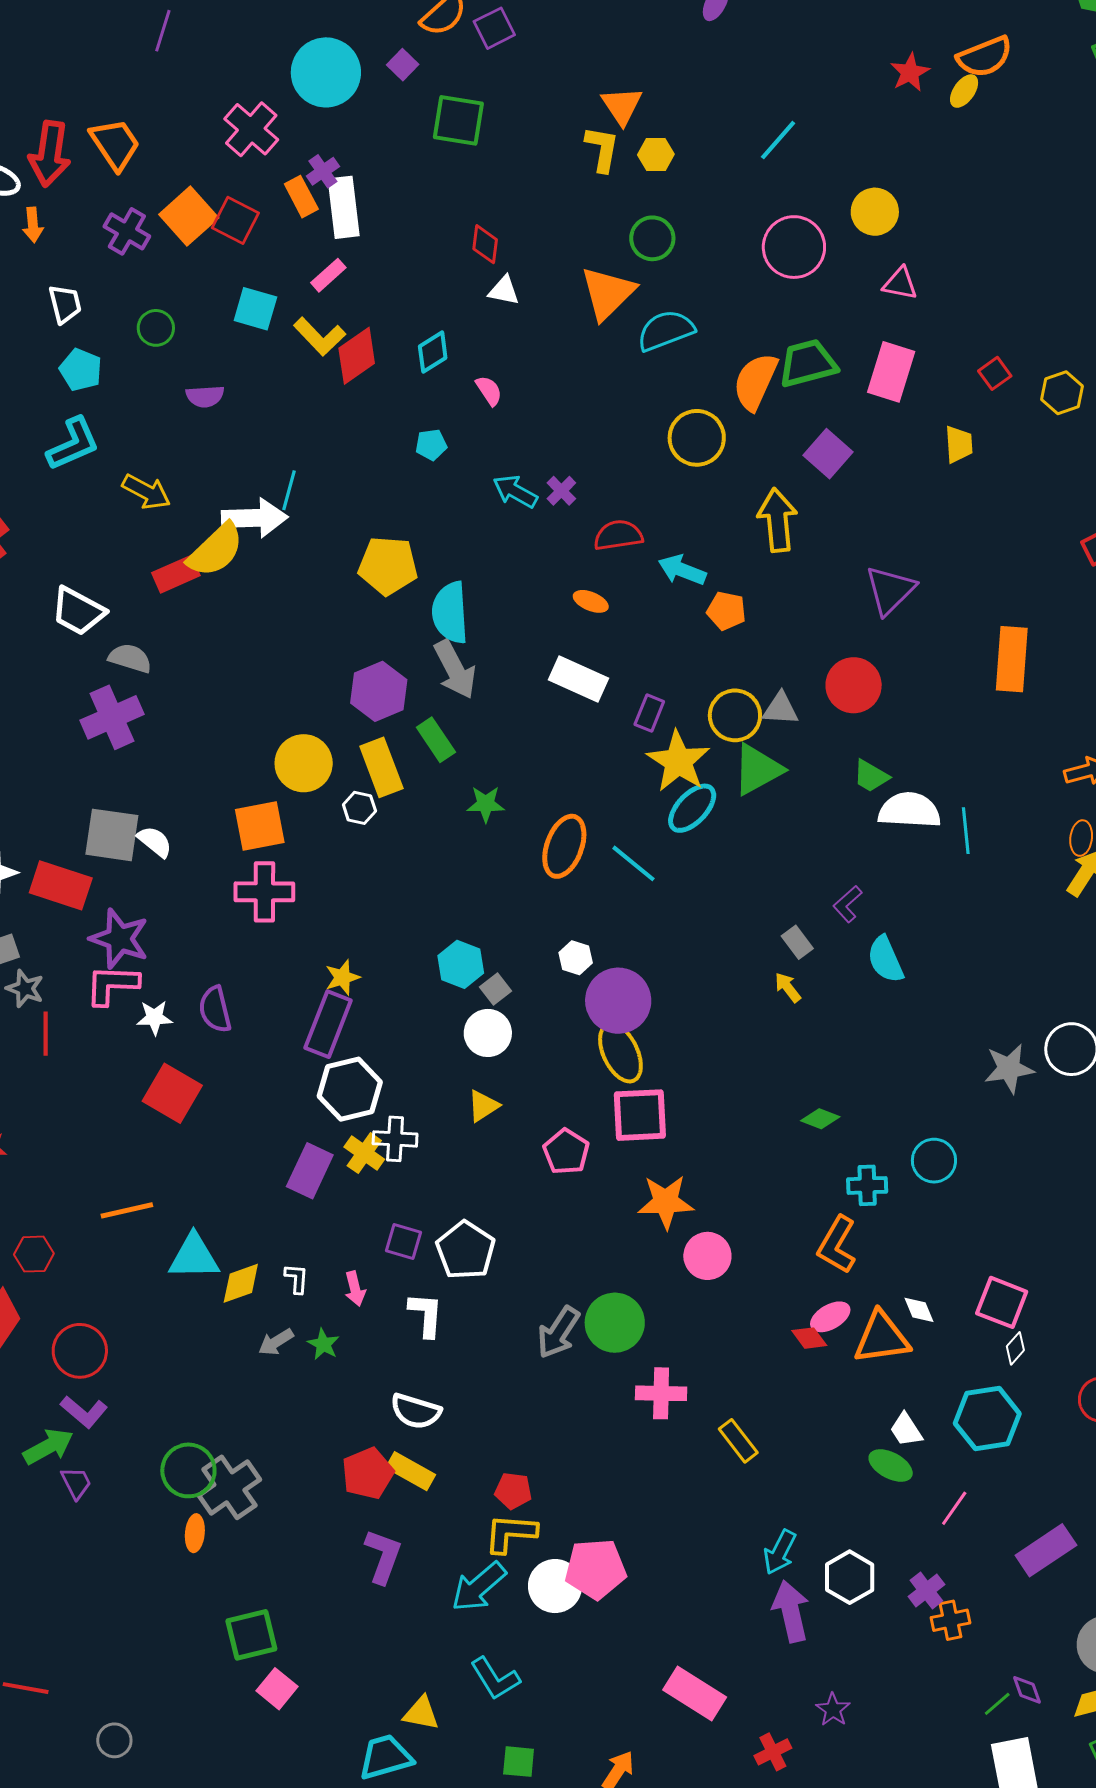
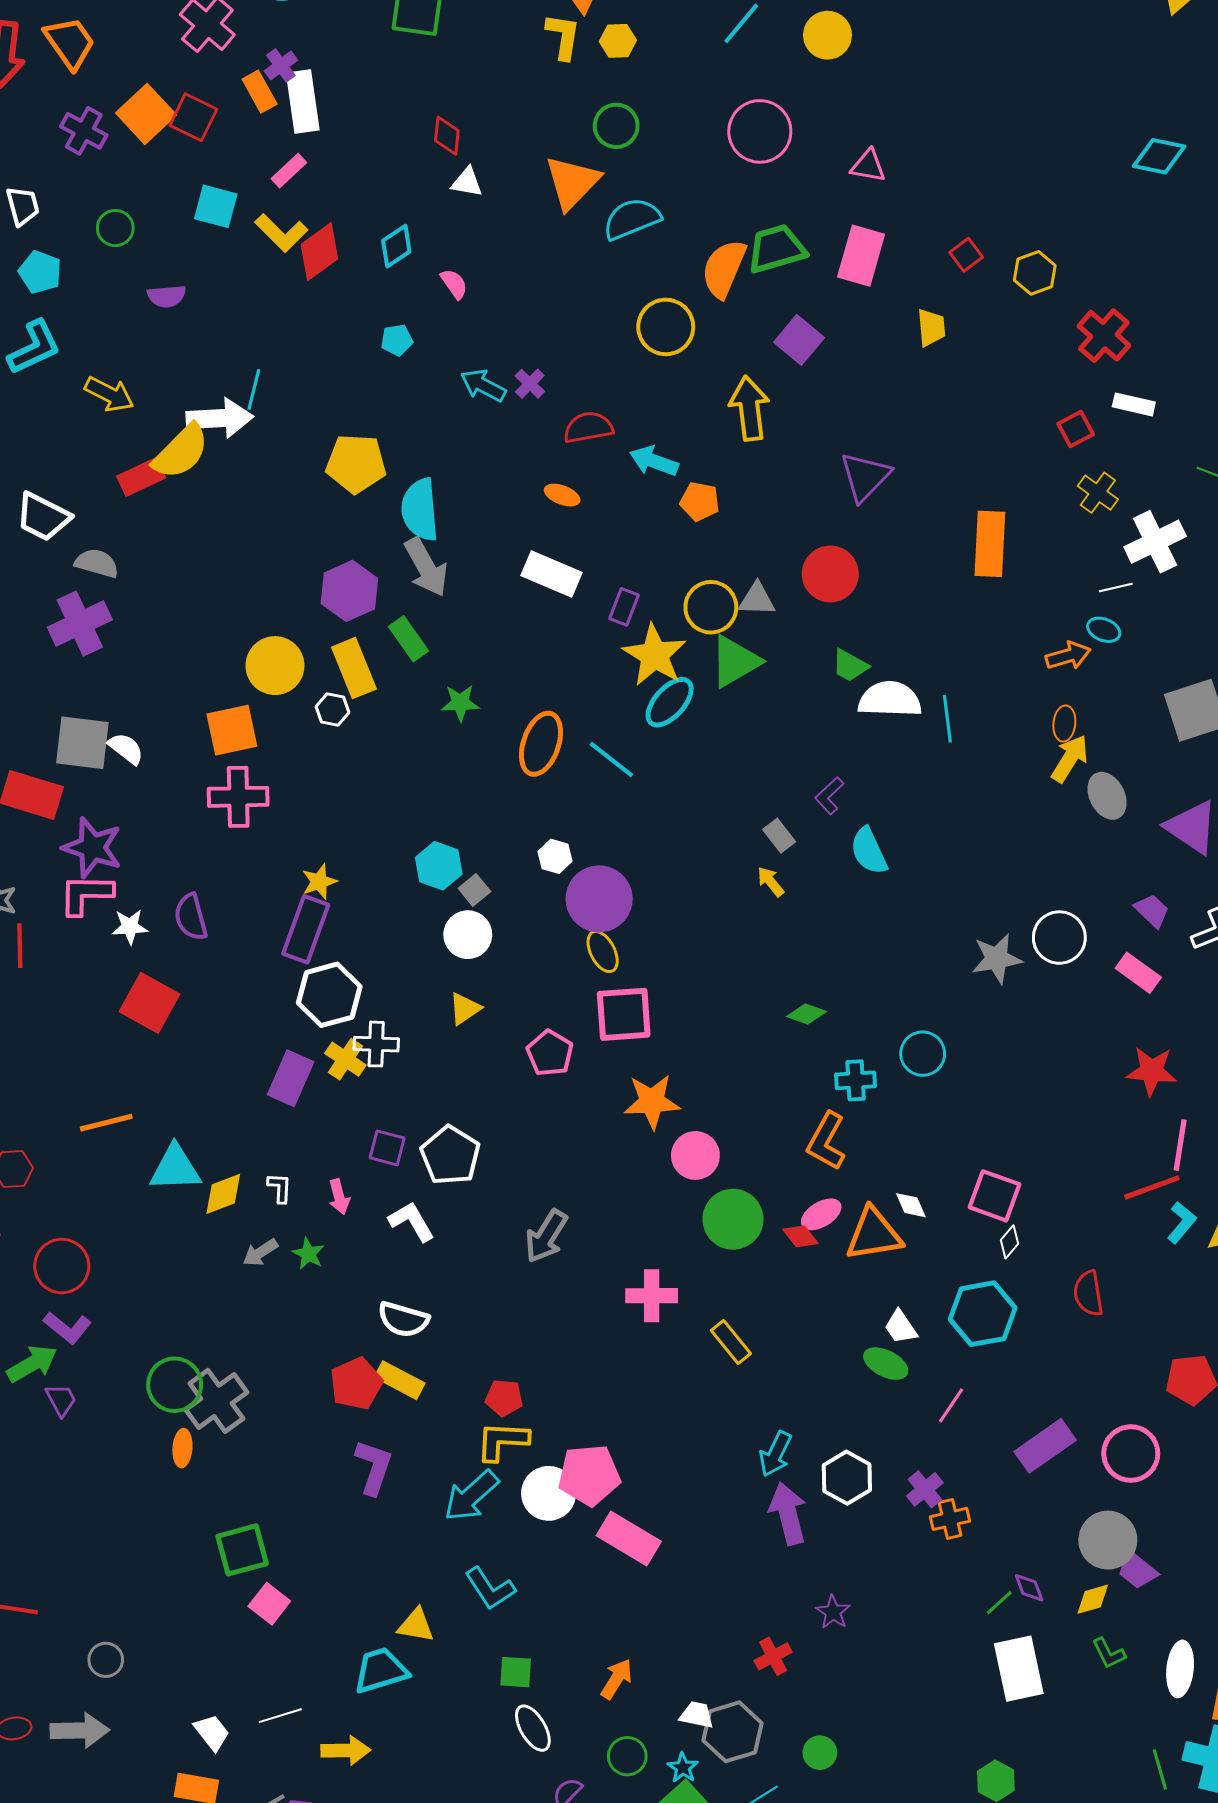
yellow circle: (875, 212) -> (827, 35), moved
yellow ellipse: (620, 1053) -> (603, 952), size x0.7
white L-shape: (426, 1315) -> (412, 1221), turned -33
green circle: (615, 1323) -> (733, 1219), moved
pink rectangle: (695, 1693) -> (629, 1539), moved

